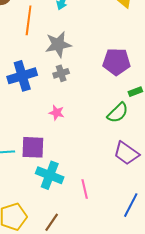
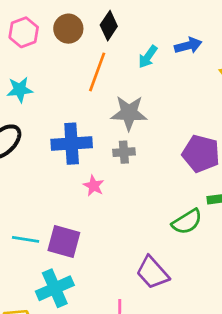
pink star: (57, 113) -> (94, 186), moved
purple trapezoid: (126, 153) -> (152, 273), moved
cyan cross: (50, 175) -> (55, 288), moved, turned 32

